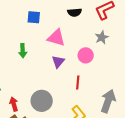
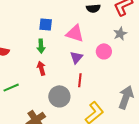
blue square: (34, 17) -> (46, 25), moved
red line: (78, 82) -> (80, 80), moved
red arrow: (14, 104) -> (41, 68), moved

